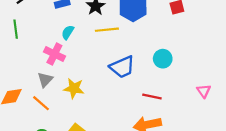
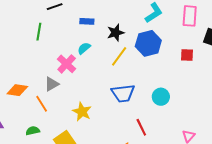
yellow line: (107, 30) -> (119, 56), turned -65
yellow star: (74, 88) -> (82, 112), moved
red line: (152, 97) -> (141, 127), turned 36

